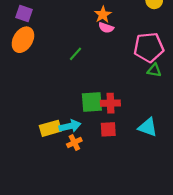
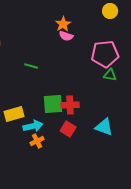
green line: (75, 54) -> (31, 66), moved, turned 64
yellow rectangle: (50, 128) -> (14, 114), moved
red square: (108, 129) -> (68, 129), turned 35

